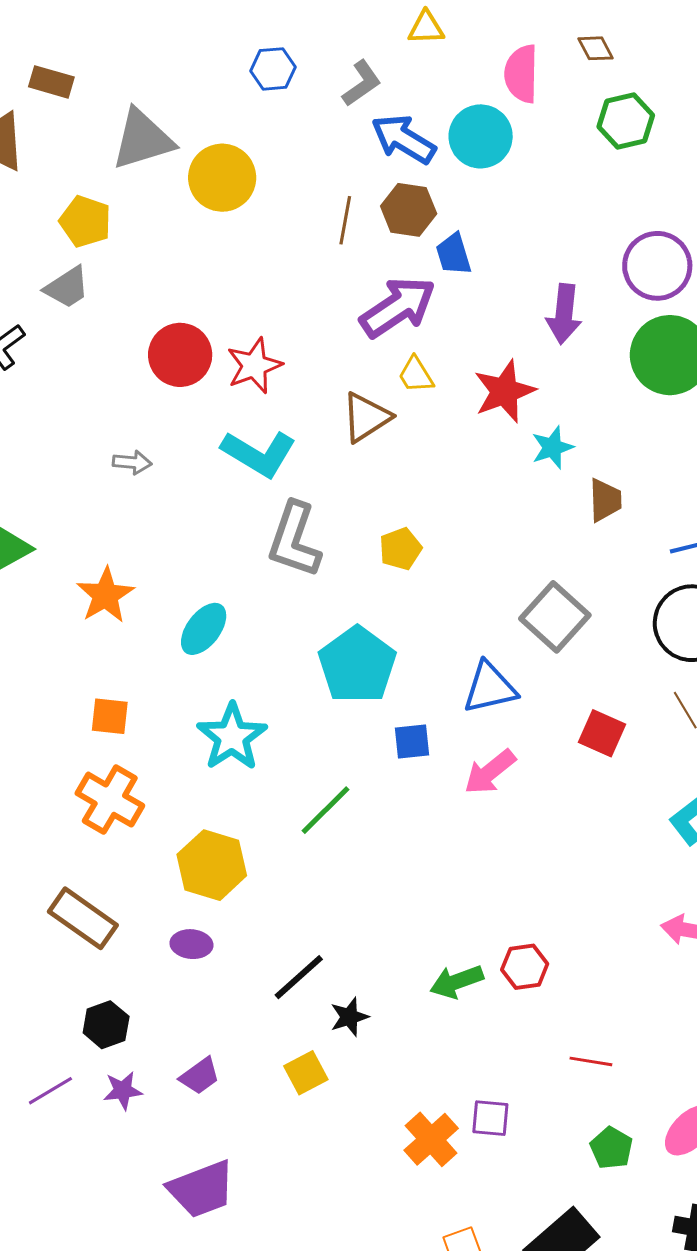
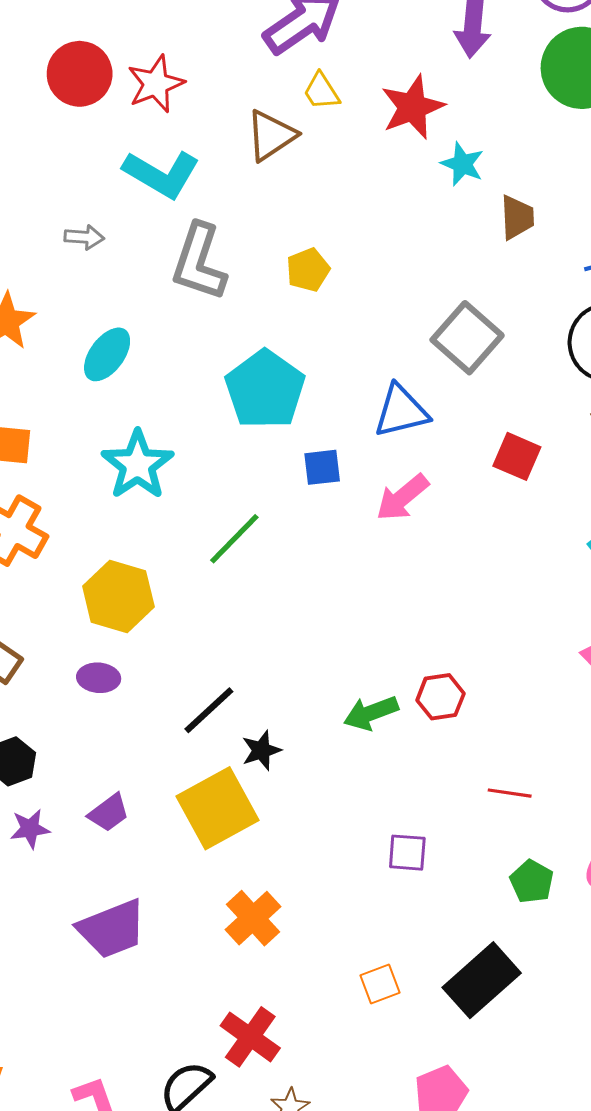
cyan star: (552, 447) -> (462, 164), turned -30
gray arrow: (132, 462) -> (84, 237), moved
yellow square: (306, 1073) -> (218, 808), size x1.8
orange cross: (431, 1139) -> (253, 918), moved

